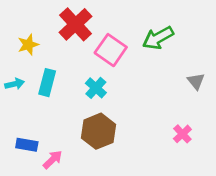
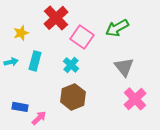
gray triangle: (196, 81) -> (124, 67), moved, size x1.5
pink cross: (182, 134) -> (135, 99), size x1.6

